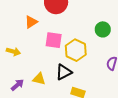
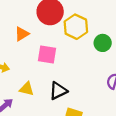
yellow hexagon: (76, 50) -> (76, 27), moved
yellow triangle: (39, 79) -> (27, 89), moved

